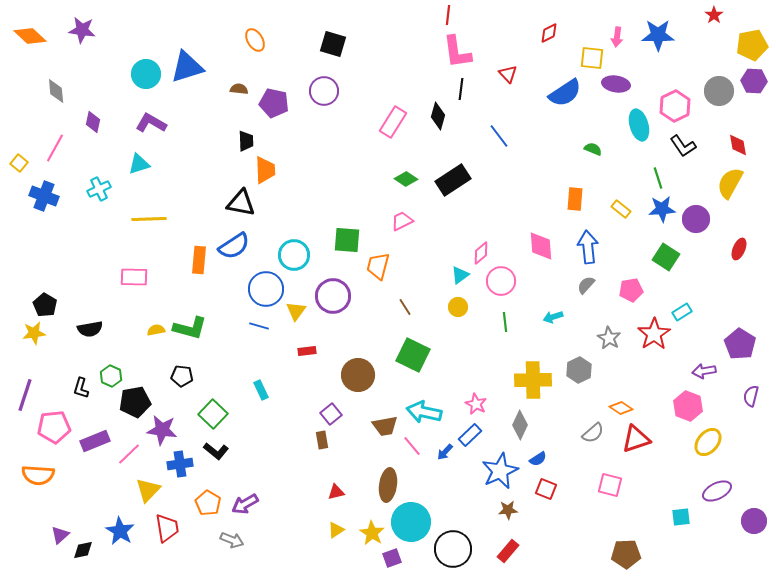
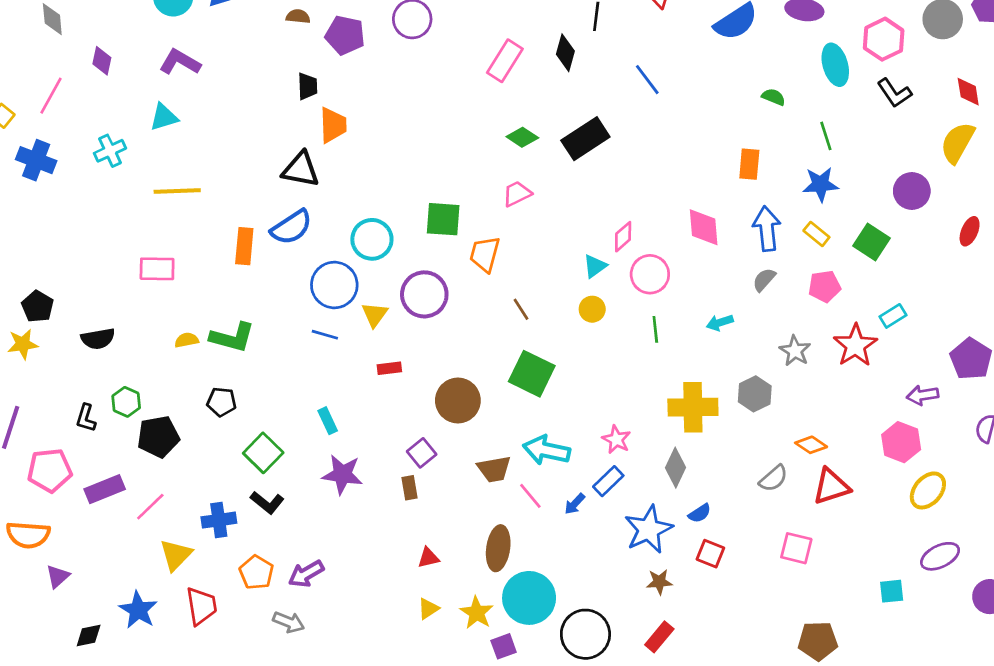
green line: (658, 178) -> (826, 136), moved
yellow rectangle: (621, 209) -> (816, 234), moved
blue star: (662, 209) -> (820, 184), moved
purple star: (162, 430) -> (342, 474), moved
purple triangle: (60, 535) -> (58, 576), moved

